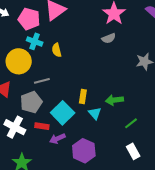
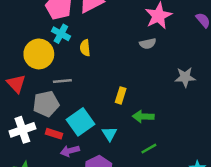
yellow rectangle: (83, 96) -> (121, 95), moved
cyan triangle: (95, 113) -> (109, 134), moved
green line: (131, 123) -> (149, 149), moved
white cross: (15, 127) -> (22, 130), turned 35

